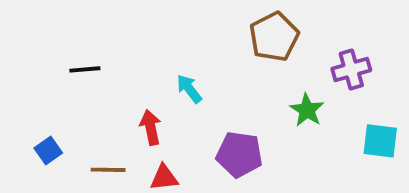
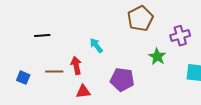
blue square: (48, 151) -> (23, 78), turned -32
brown line: (108, 170) -> (54, 72), moved

